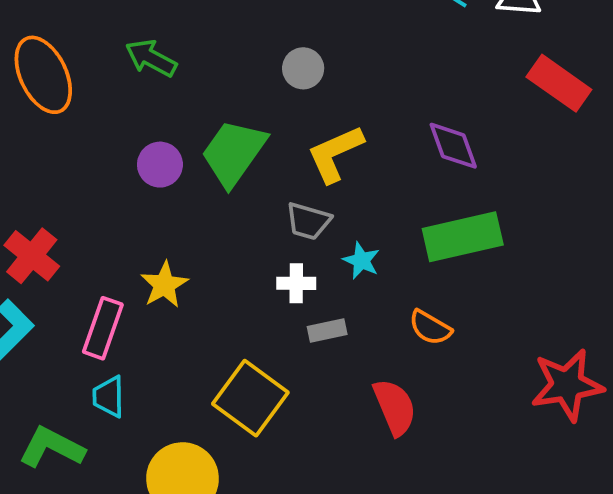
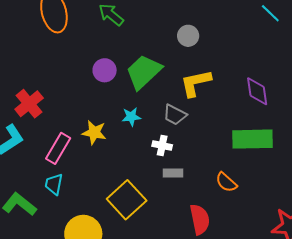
cyan star: (361, 261) -> (131, 117), moved, turned 30
yellow star: (164, 285) -> (94, 132), turned 30

